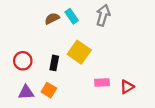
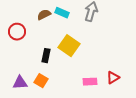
cyan rectangle: (72, 16) -> (62, 13), turned -32
red circle: (23, 61) -> (17, 32), moved
pink rectangle: (102, 82) -> (90, 82), moved

